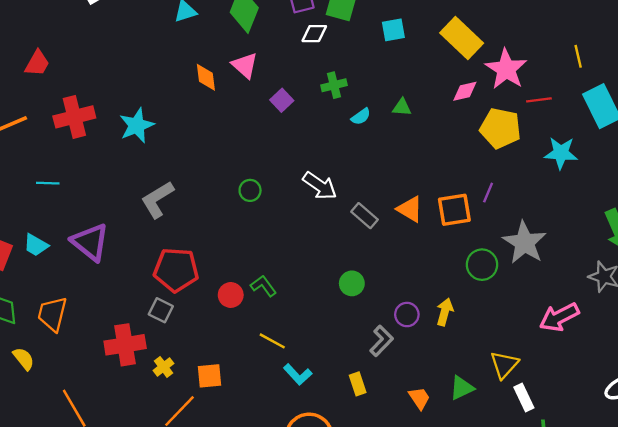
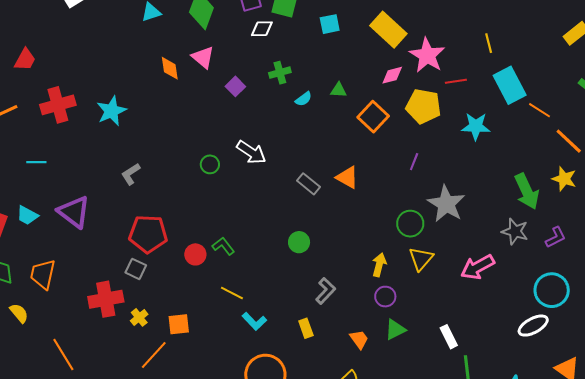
white arrow: (320, 186) -> (251, 152), moved
gray L-shape: (157, 199) -> (131, 174), size x0.7
orange square: (454, 210) -> (373, 117), moved, turned -36
purple circle: (407, 315) -> (385, 297), moved
yellow triangle: (504, 365) -> (421, 259), moved

